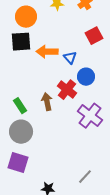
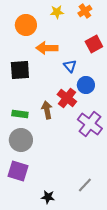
black square: (21, 42) -> (20, 70), moved
orange arrow: (47, 52) -> (47, 48), moved
green rectangle: (20, 106) -> (20, 114), turned -49

